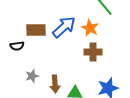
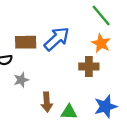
orange star: (90, 28) -> (101, 43), moved
gray star: (32, 76) -> (21, 80), moved

